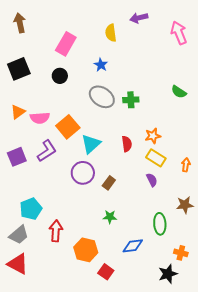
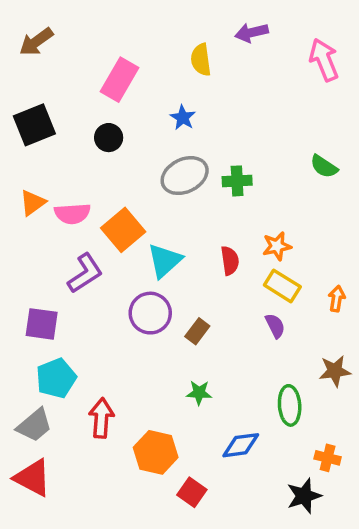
brown arrow: (20, 23) -> (36, 42), turned -114
gray ellipse: (102, 97) -> (185, 176), turned -60
purple square: (17, 157) -> (42, 324), moved, turned 30

